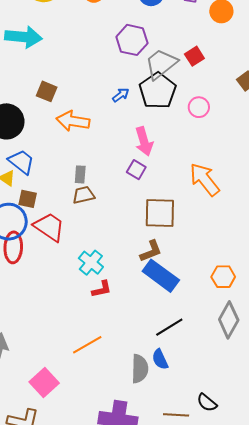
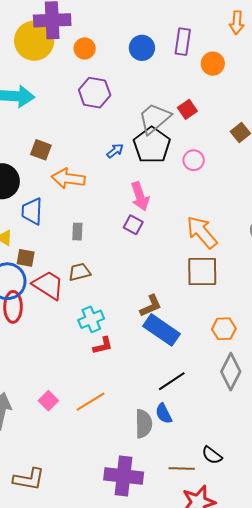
purple hexagon: (132, 40) -> (95, 93), moved
blue trapezoid: (21, 162) -> (32, 211), moved, turned -124
brown trapezoid: (84, 195) -> (80, 272), moved
brown square: (160, 213) -> (202, 272), moved
cyan cross: (91, 263) -> (91, 319), turned 30
pink square: (44, 383) -> (48, 401), moved, size x0.7

